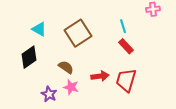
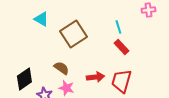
cyan triangle: (39, 29) -> (41, 19), moved
black diamond: (29, 57) -> (24, 79), moved

